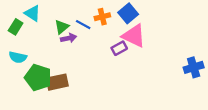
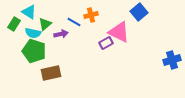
blue square: (128, 13) -> (139, 12), moved
green triangle: (62, 27) -> (45, 24), moved
cyan semicircle: (18, 57) -> (33, 33), moved
green pentagon: (38, 78) -> (34, 51), moved

